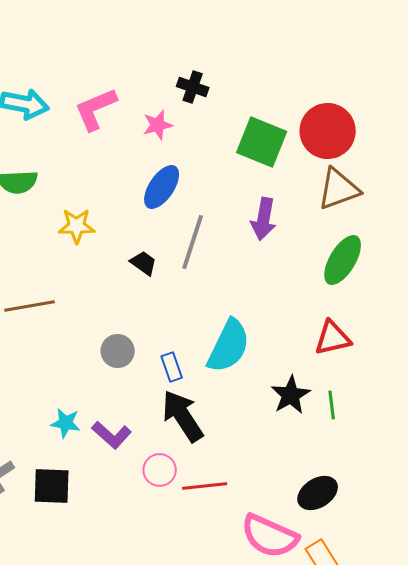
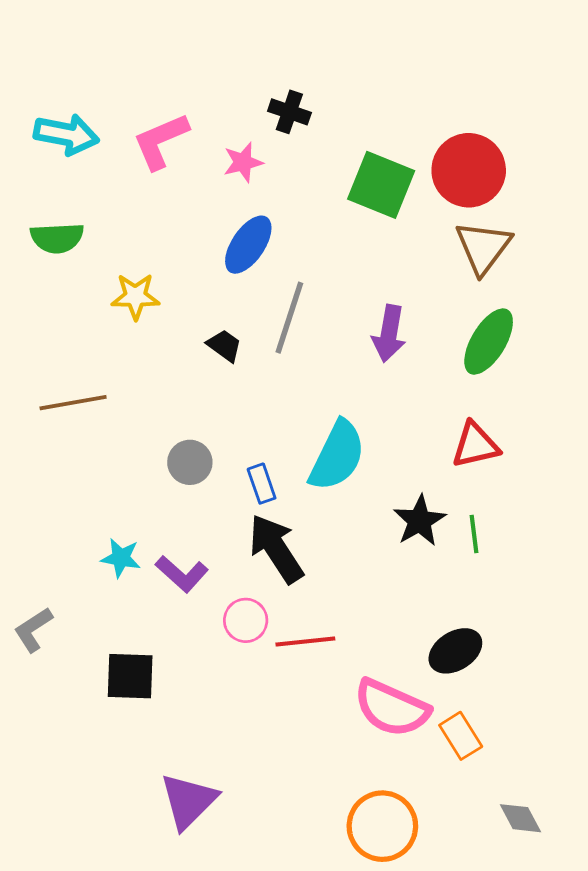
brown triangle: (339, 189) -> (483, 247), turned -33
purple arrow: (264, 219) -> (389, 334), moved
black square: (52, 486) -> (130, 676), moved

